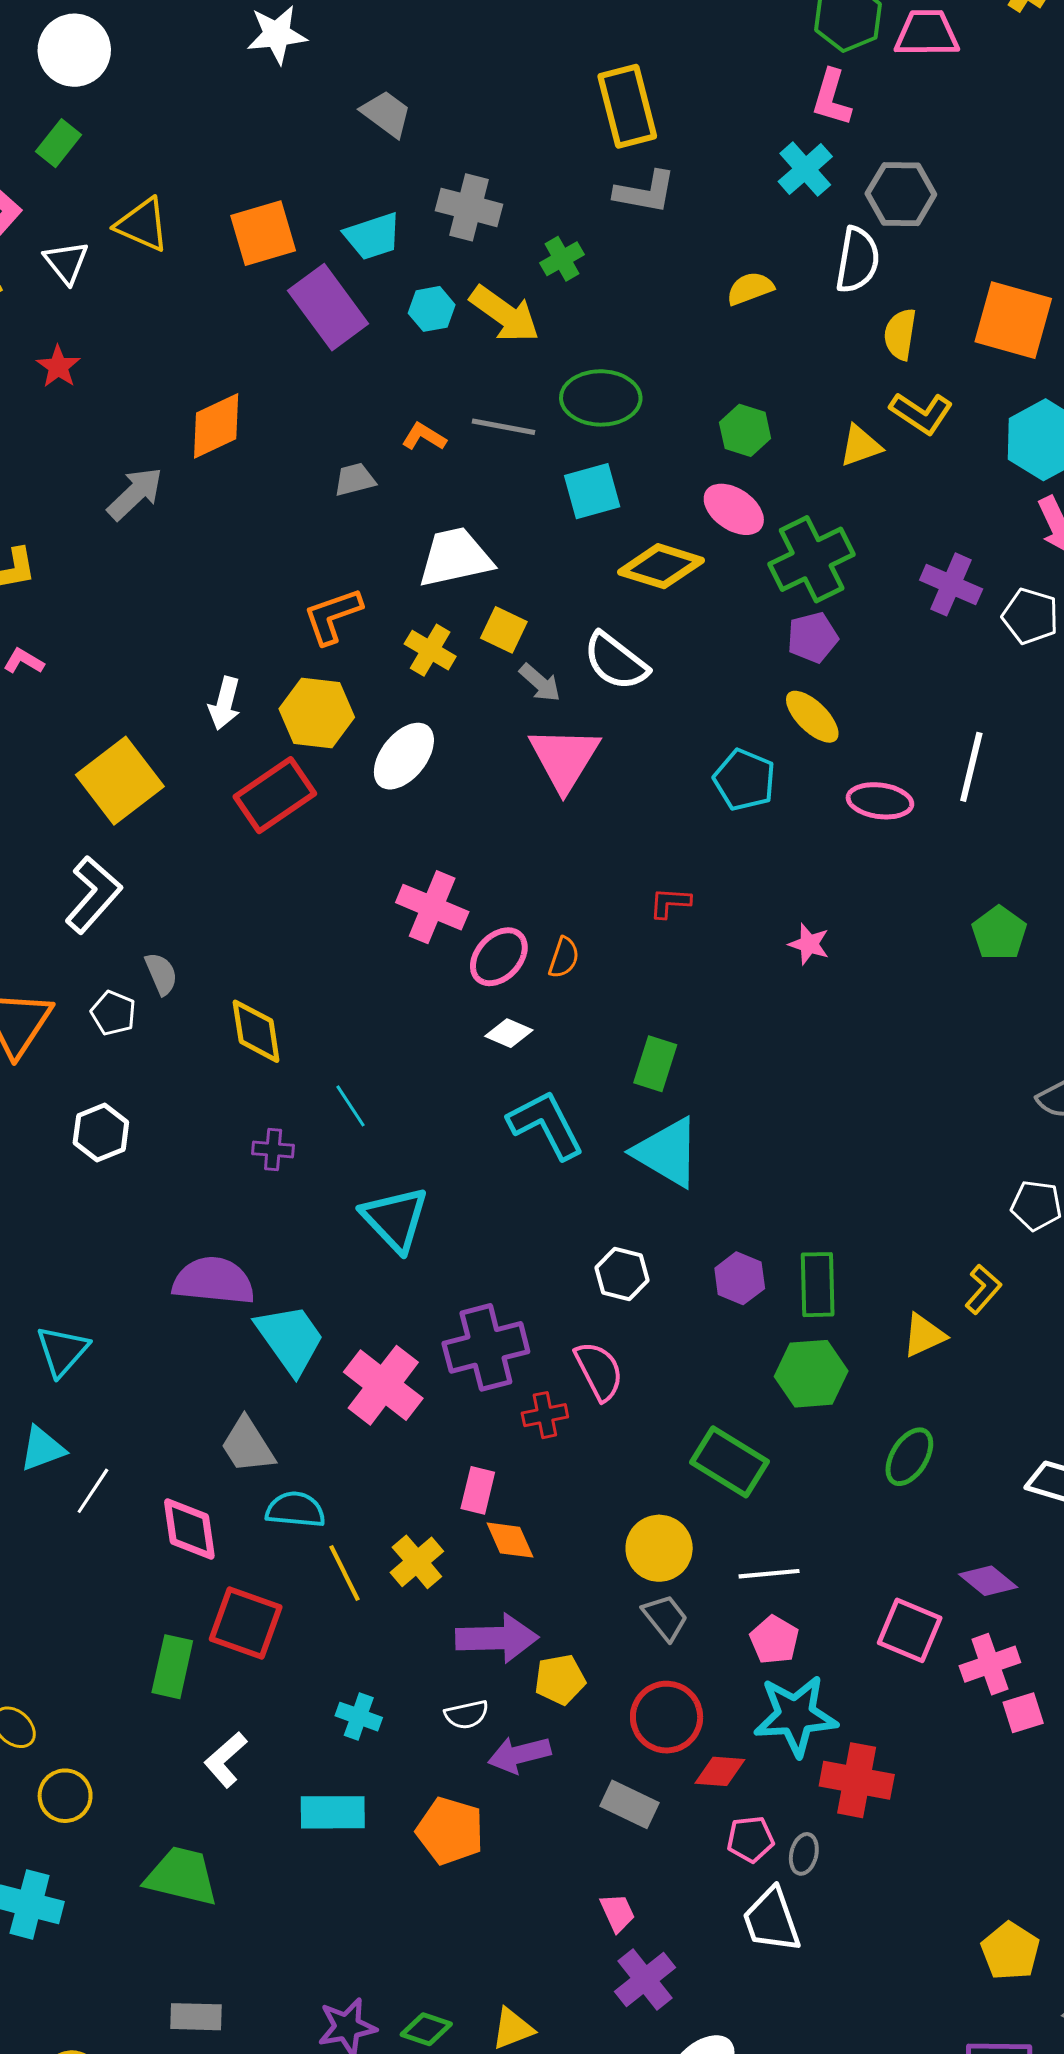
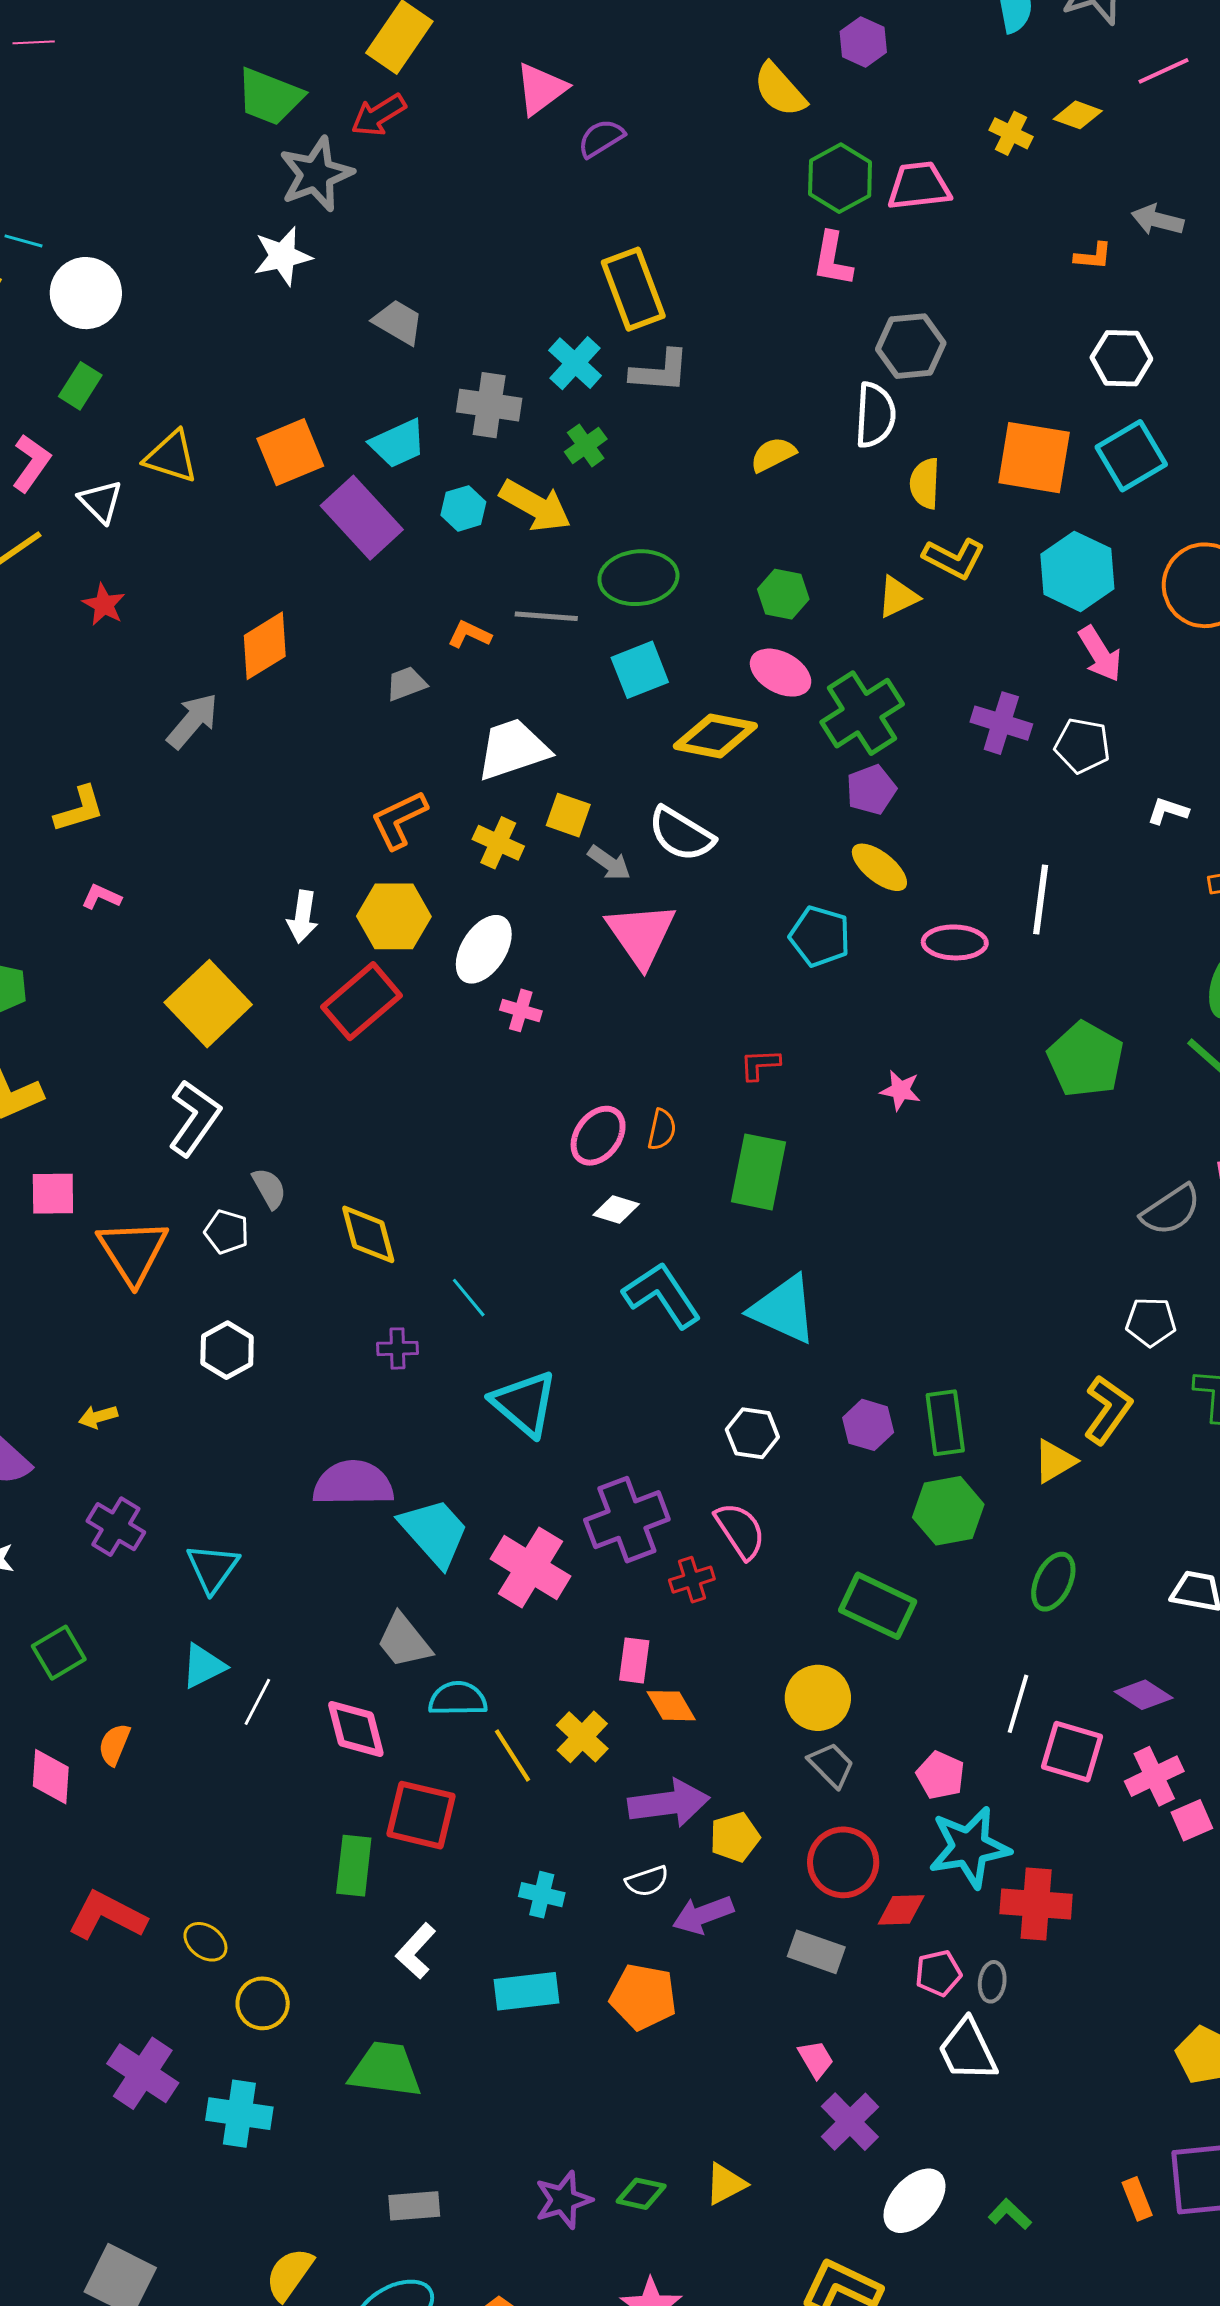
cyan cross: (805, 169) -> (575, 363), moved
pink cross: (432, 907) -> (521, 1010), moved, size x0.6
green pentagon: (999, 933) -> (1086, 1059), size x1.4
green rectangle: (655, 1064) -> (758, 1172), moved, size x1.4
yellow L-shape: (983, 1289) -> (1108, 1410), size x1.4
white line: (769, 1574) -> (1018, 1704), moved, turned -62

